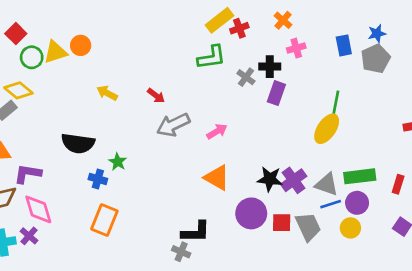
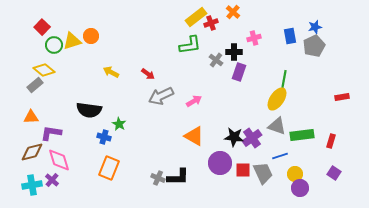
orange cross: (283, 20) -> (233, 12), moved
gray triangle: (327, 184) -> (277, 126), moved
purple circle: (357, 203) -> (300, 188), moved
gray cross: (181, 252) -> (158, 178), moved

